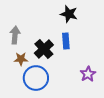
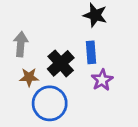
purple star: (88, 74) -> (102, 80), moved

